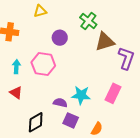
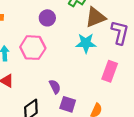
cyan star: (81, 95) -> (86, 43), moved
purple semicircle: (60, 103) -> (55, 87), turned 56

